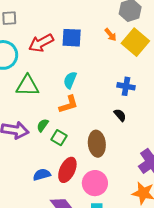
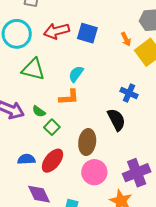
black semicircle: (120, 115) -> (116, 120), size x1.6
green semicircle: (43, 125) -> (39, 111), turned -104
pink circle: (95, 183) -> (94, 172), moved

